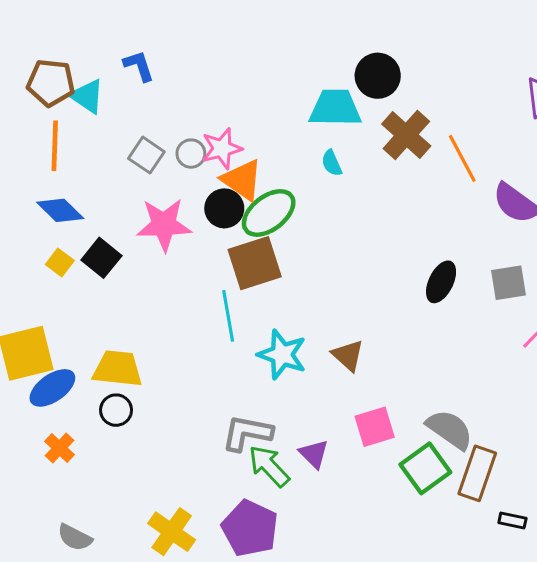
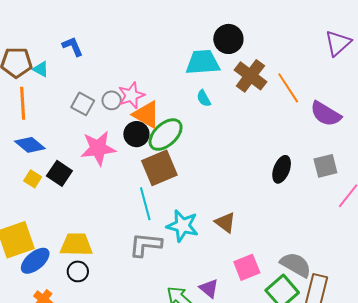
cyan triangle: (87, 96) -> (41, 69), size x0.7
gray L-shape: (247, 433) -> (145, 245), moved

